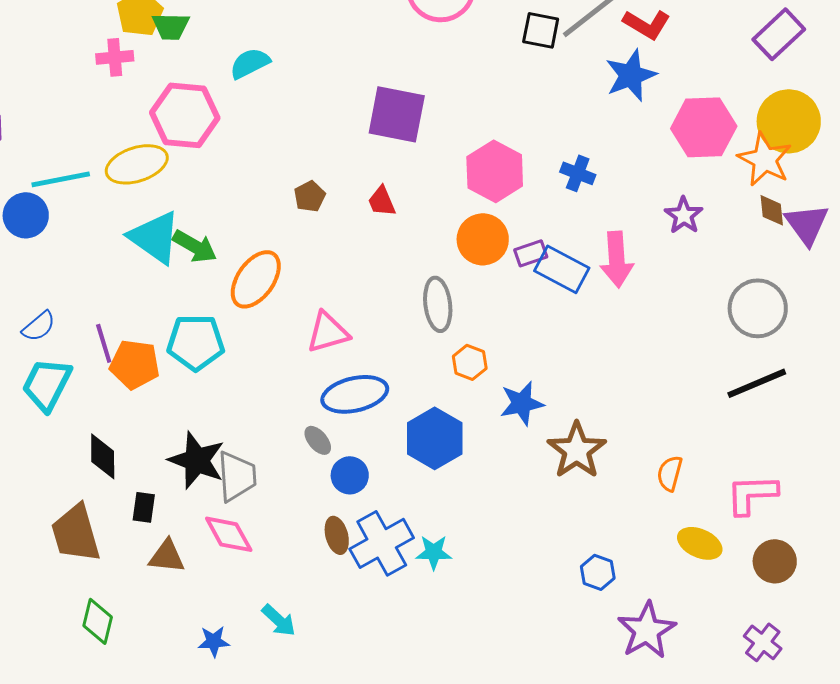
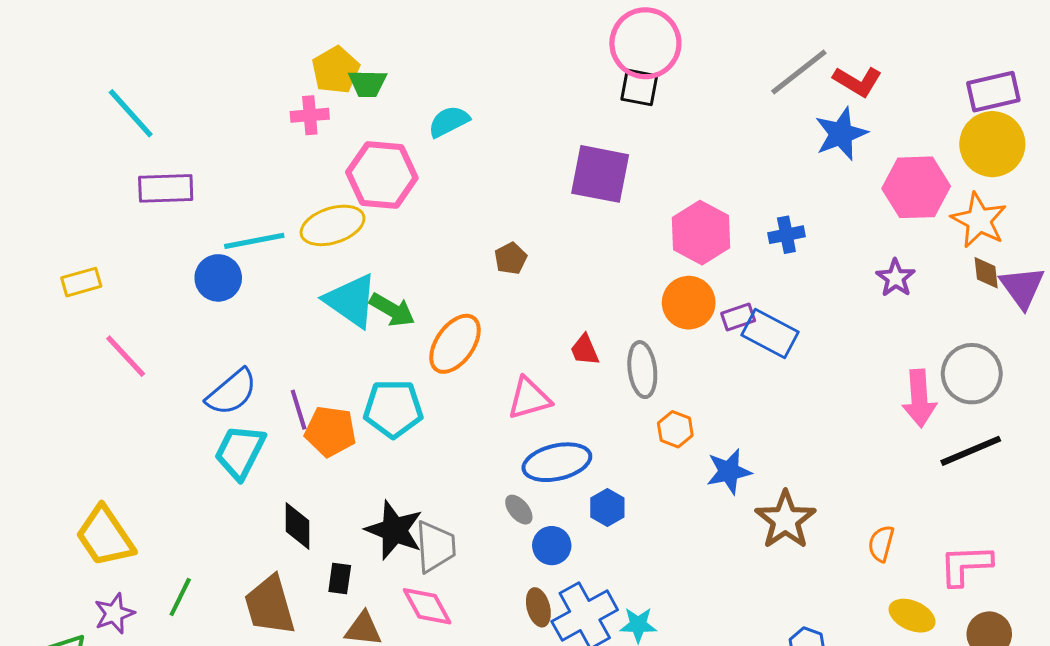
black square: (541, 30) -> (639, 87), moved
purple rectangle: (779, 34) -> (993, 92), turned 30
yellow circle: (789, 121) -> (992, 144), moved
blue cross: (578, 173) -> (786, 235), turned -32
red trapezoid: (382, 201) -> (585, 350), moved
pink arrow: (617, 259) -> (919, 398), moved
blue semicircle: (39, 326) -> (232, 392), size x1.5
blue hexagon: (435, 438) -> (607, 507), moved, size x0.6

